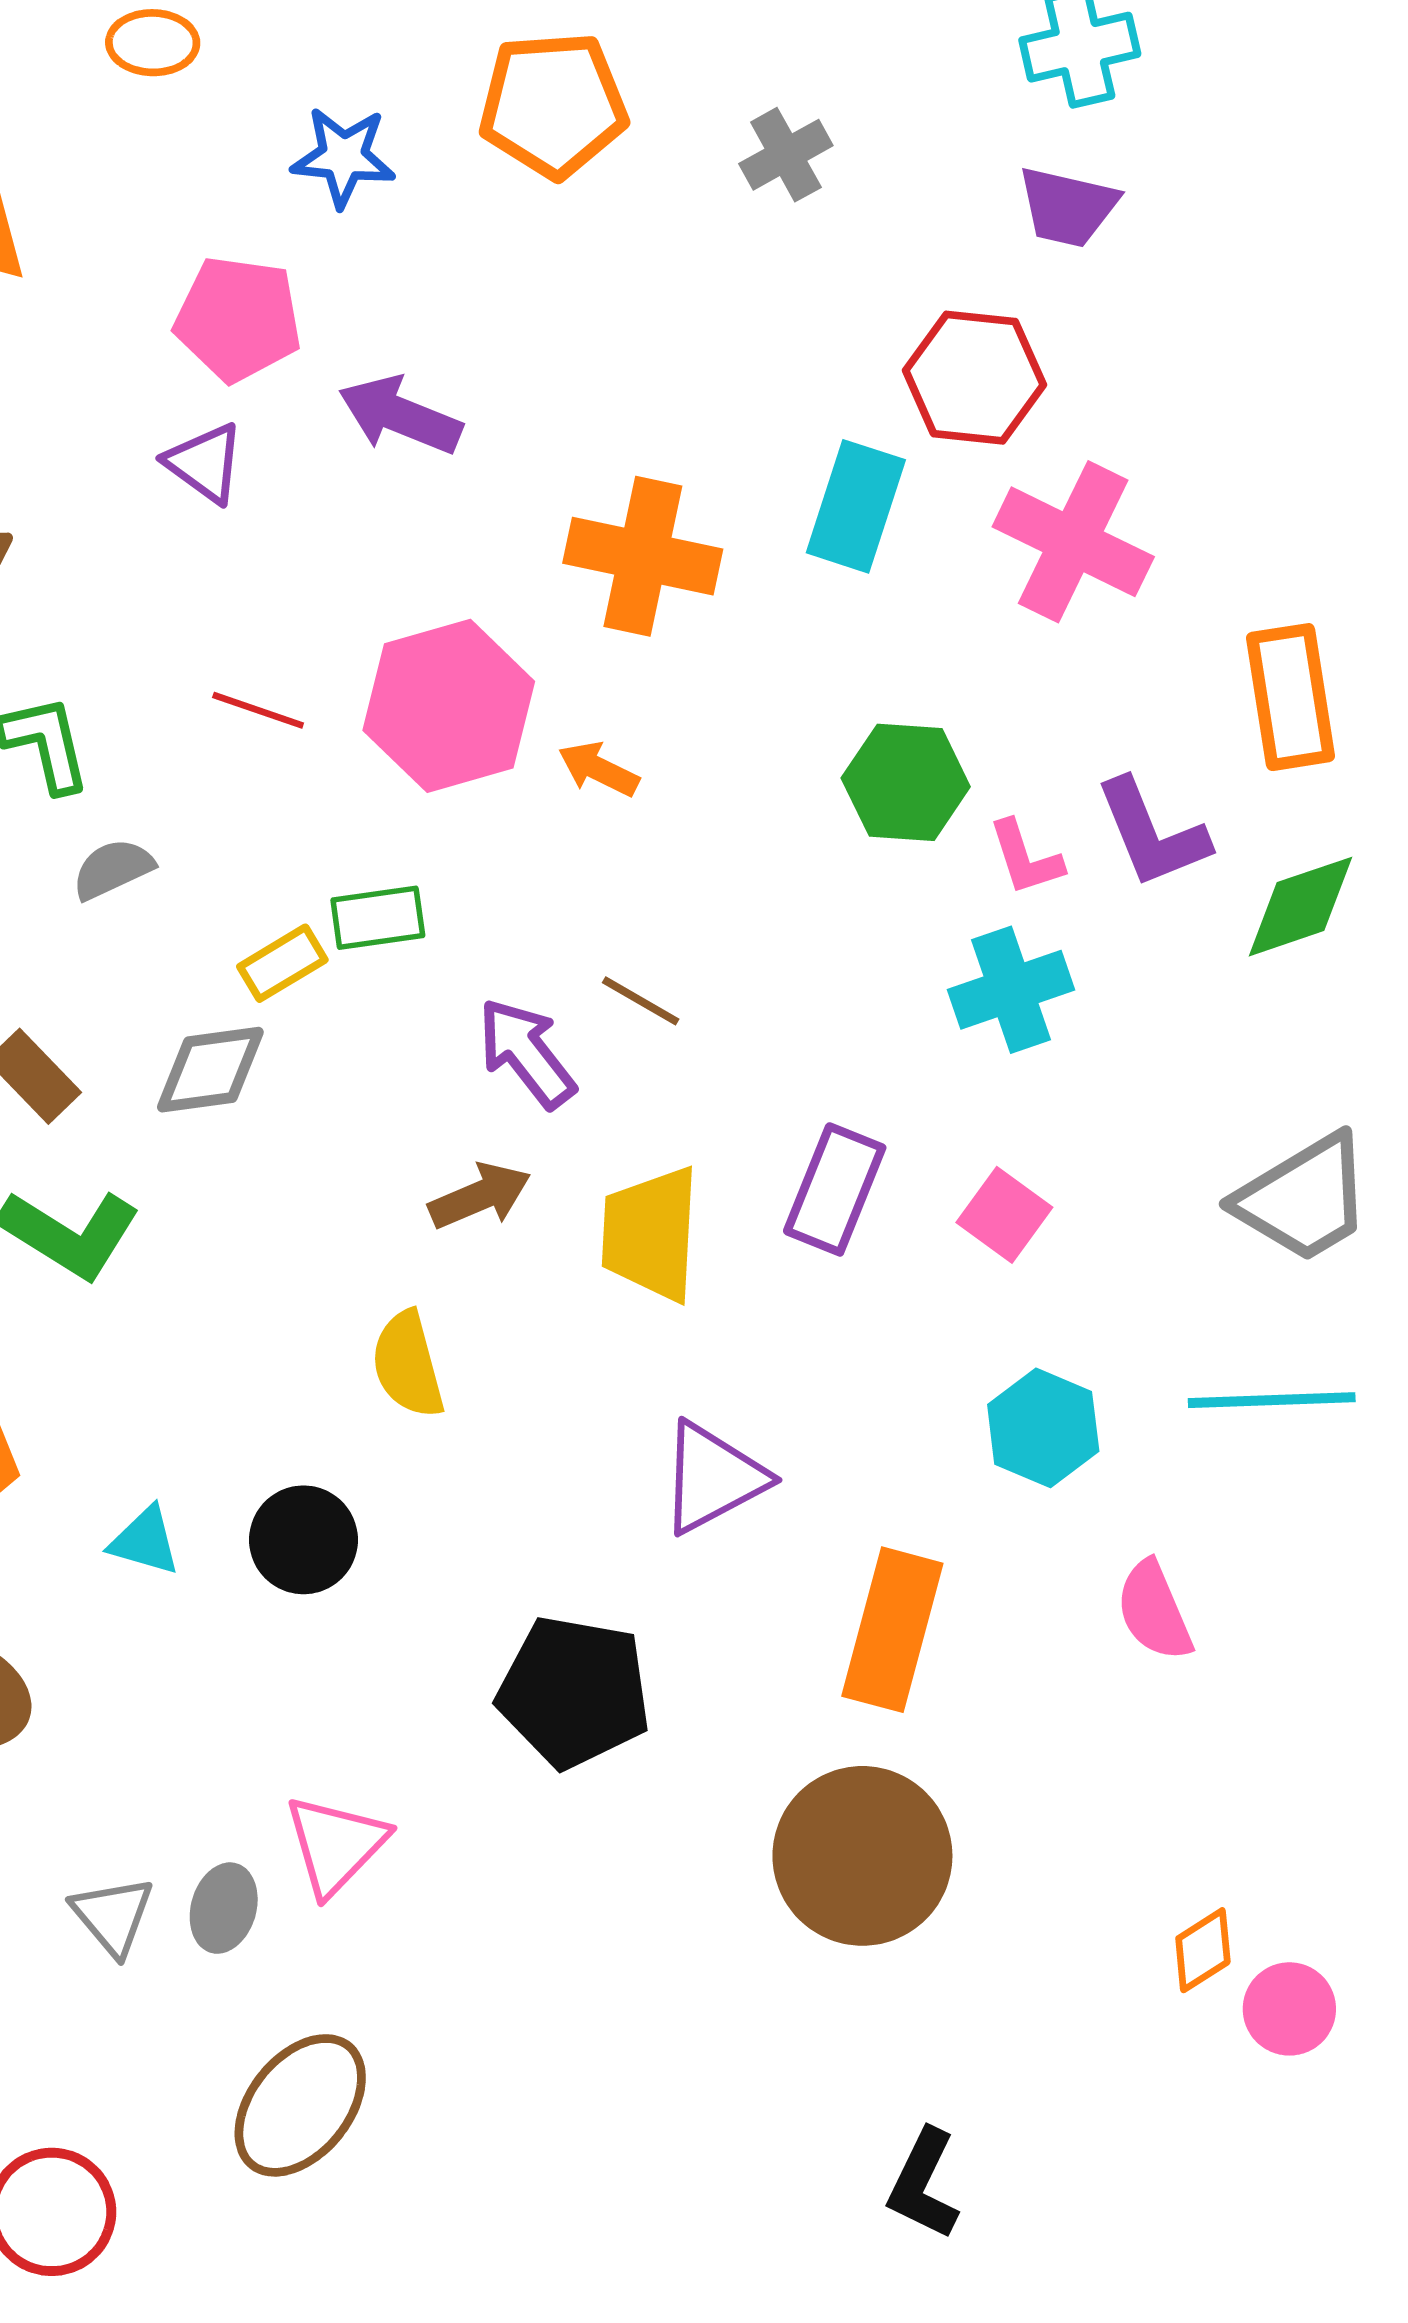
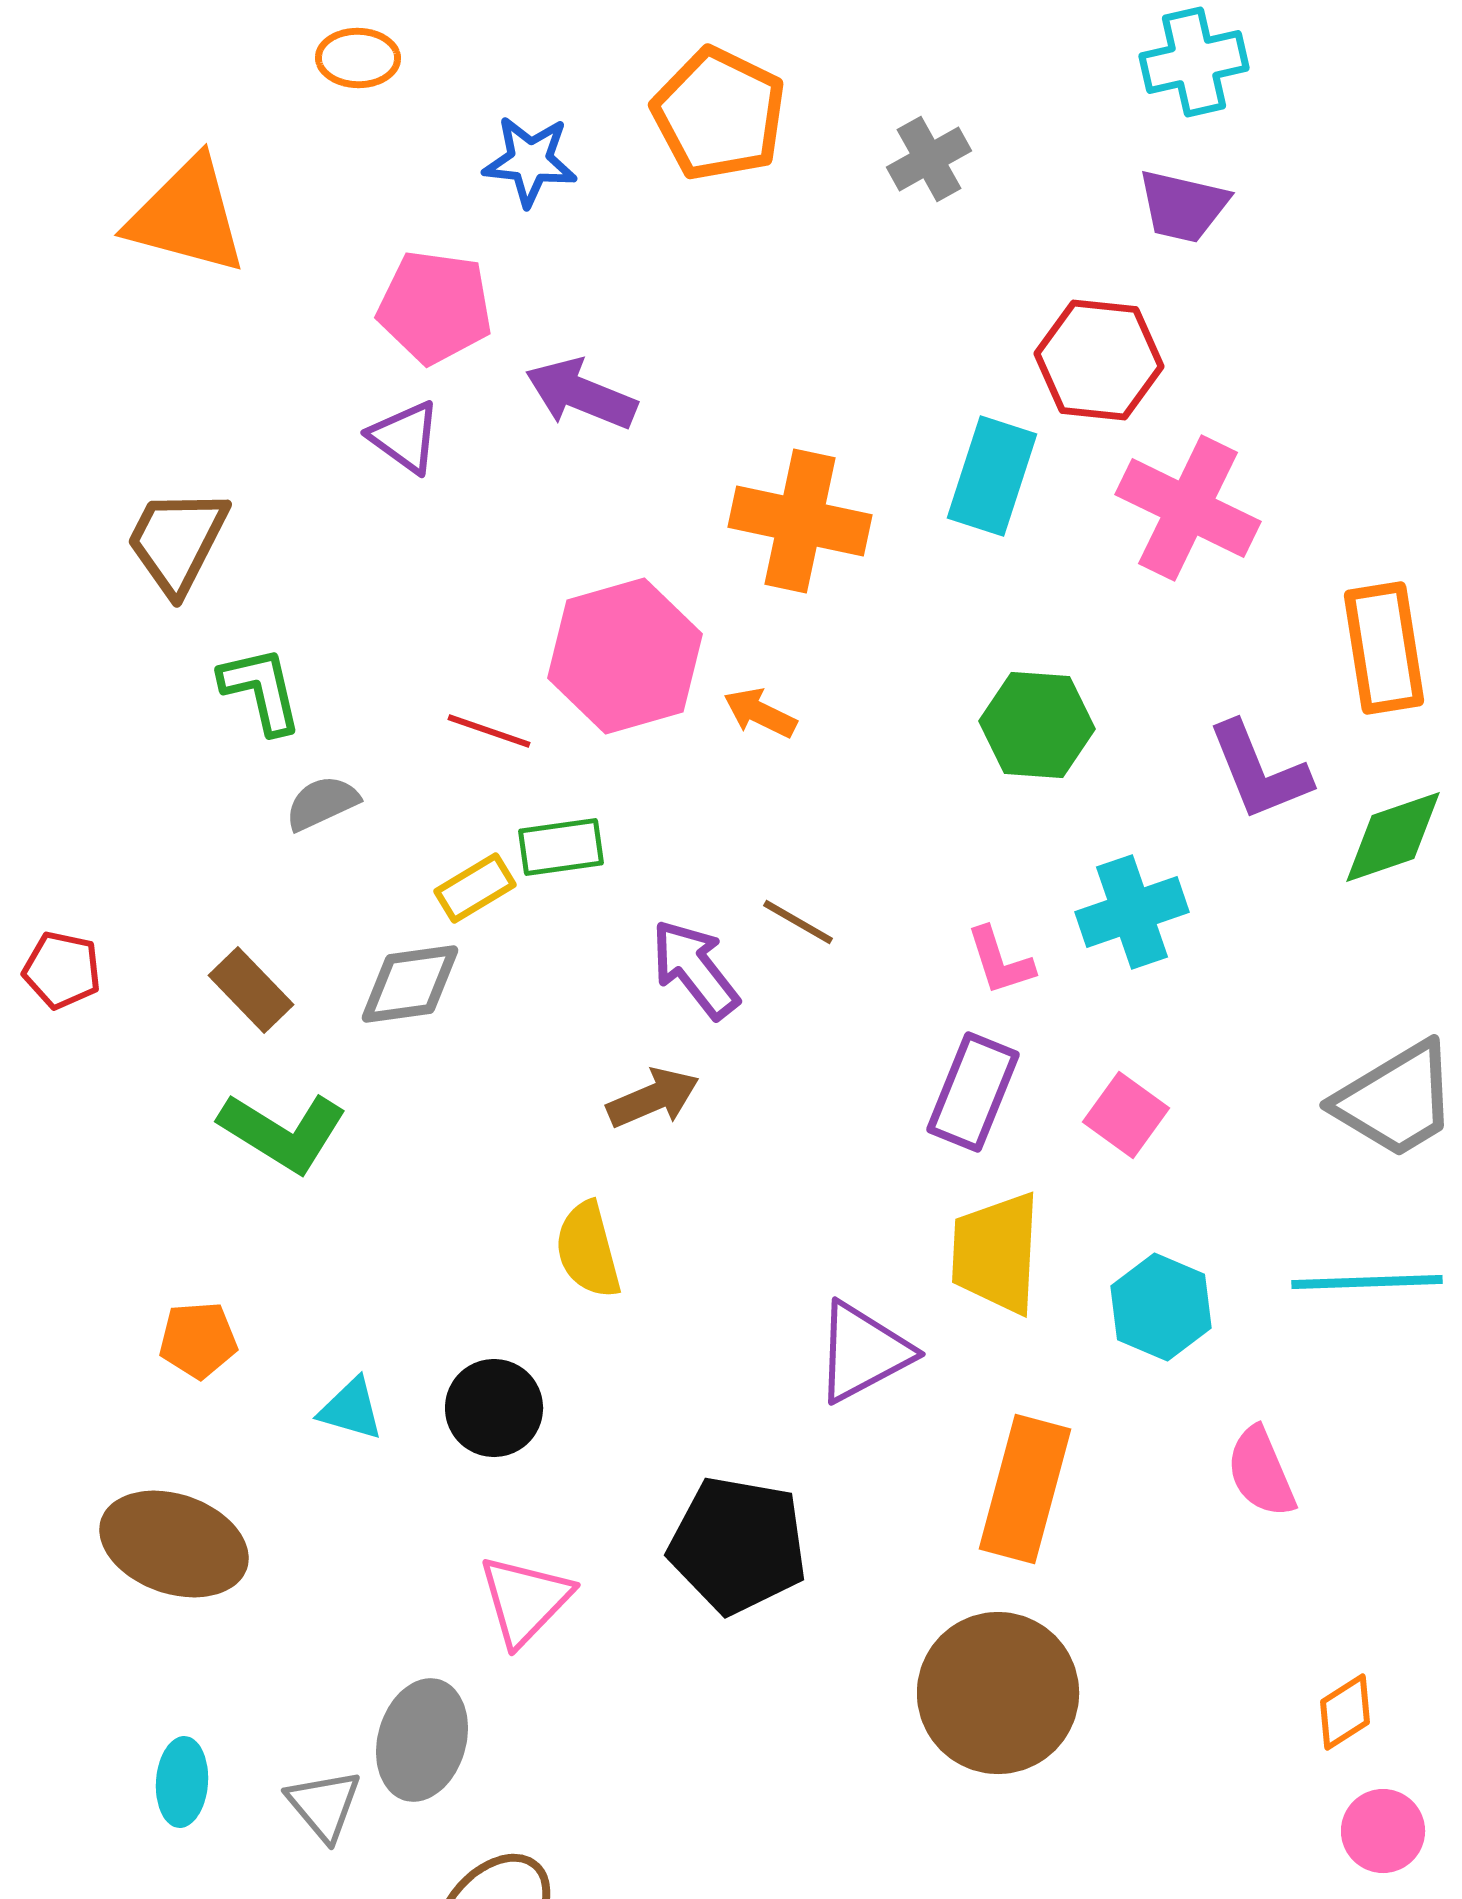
orange pentagon: (553, 105) -> (719, 114), turned 30
red line: (258, 710) -> (489, 731), moved
pink L-shape: (1025, 858) -> (1000, 961), moved
yellow trapezoid: (651, 1234) -> (996, 1253), moved
pink triangle: (336, 1845) -> (525, 1600), moved
gray ellipse: (224, 1908) -> (422, 1740), size x1.5
gray triangle: (113, 1916) -> (324, 1805), moved
orange diamond: (1203, 1950) -> (1345, 1712), moved

